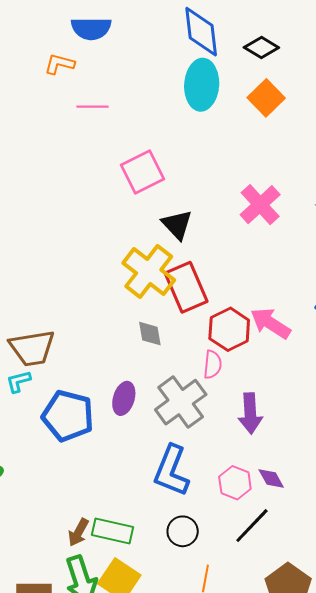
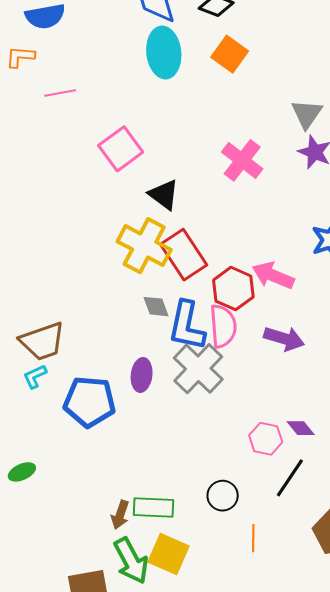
pink semicircle: (212, 365) -> (223, 326), size x1.5
purple arrow: (250, 413) -> (284, 339), moved, turned -60
blue L-shape: (171, 471) -> (187, 326), moved

